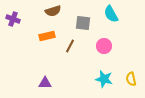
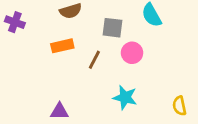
pink circle: (104, 46) -> (132, 53), moved
cyan star: (104, 79) -> (125, 97), moved

